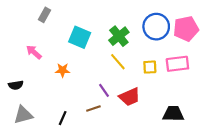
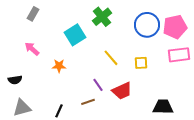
gray rectangle: (44, 15) -> (33, 14), moved
green cross: (119, 36) -> (102, 17), moved
cyan square: (80, 37) -> (75, 35), turned 35
pink rectangle: (177, 64) -> (179, 55), moved

